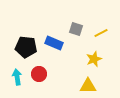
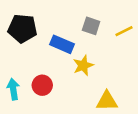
black pentagon: (26, 47) -> (22, 28), moved
yellow star: (94, 59) -> (83, 65), moved

